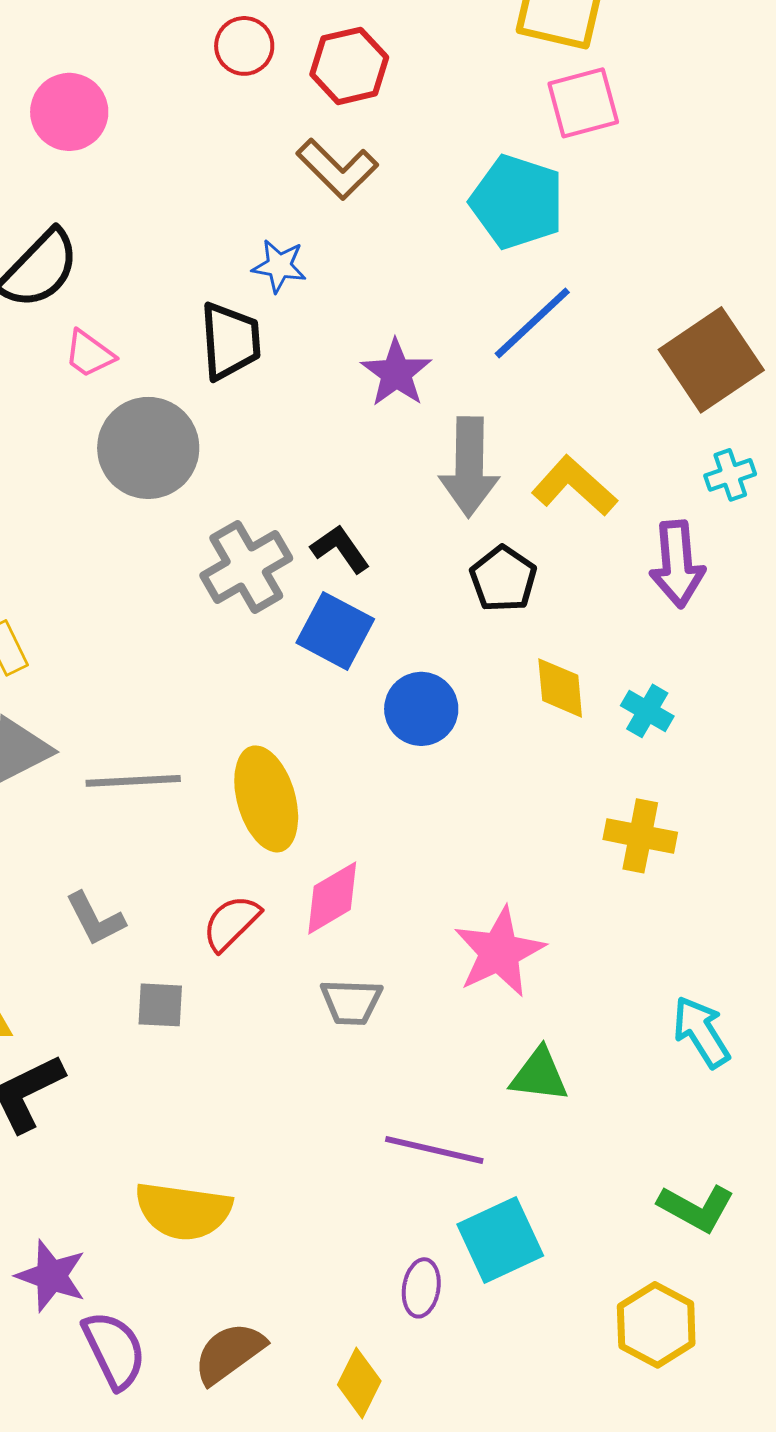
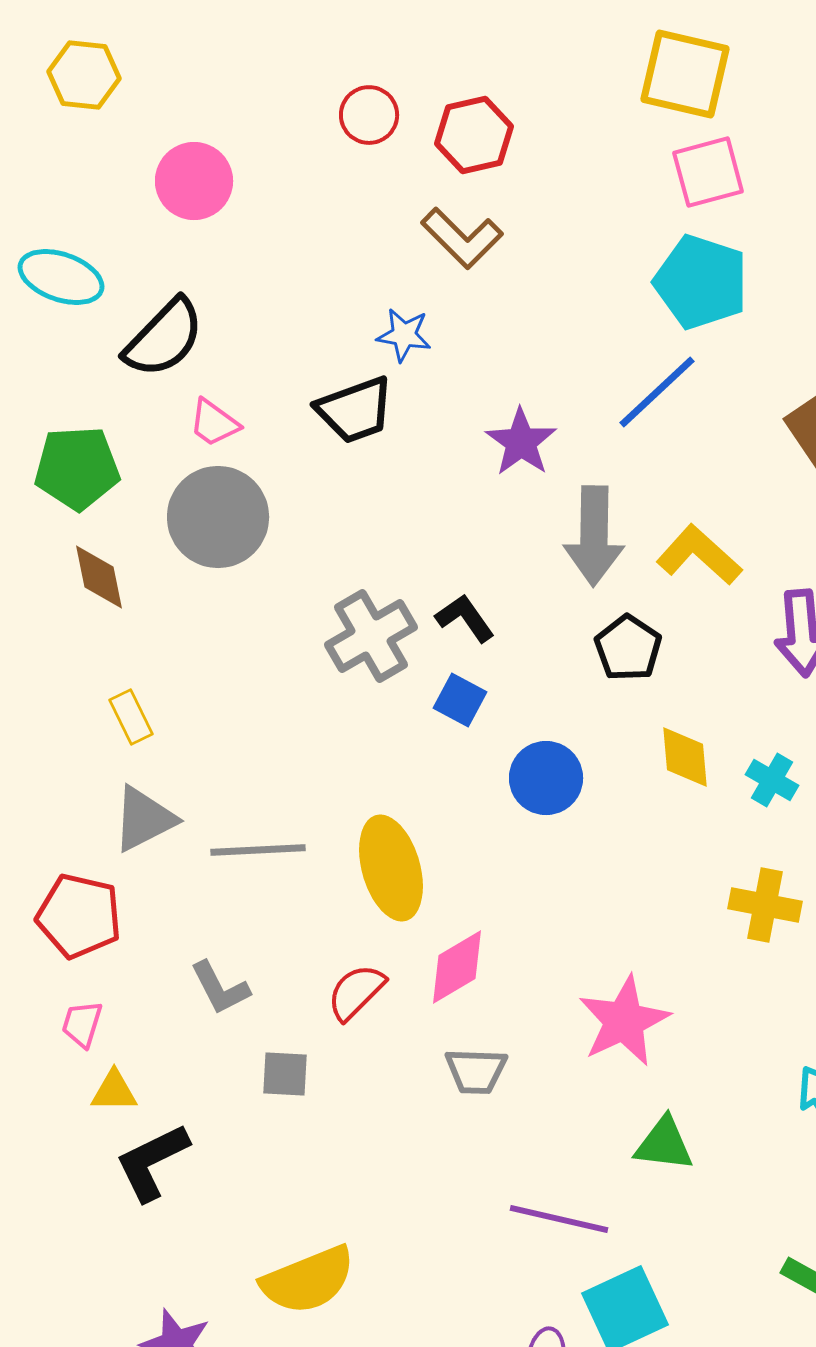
cyan pentagon: (517, 202) -> (701, 282), moved
black trapezoid: (230, 341) -> (355, 410), turned 74
gray circle: (148, 448) -> (218, 517), moved
blue square: (335, 631) -> (460, 700), size x0.7
yellow semicircle: (183, 1211) -> (308, 1280), turned -30

